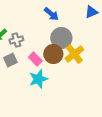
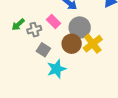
pink rectangle: (35, 59) -> (53, 22), moved
gray square: (10, 60) -> (43, 50), moved, turned -32

